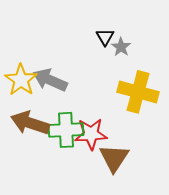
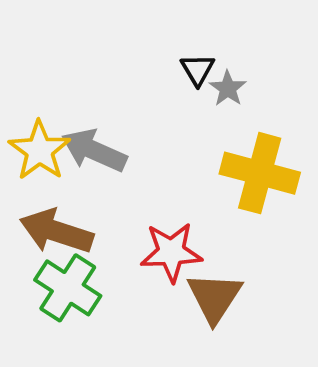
green cross: (66, 130) -> (68, 288), moved, turned 36

